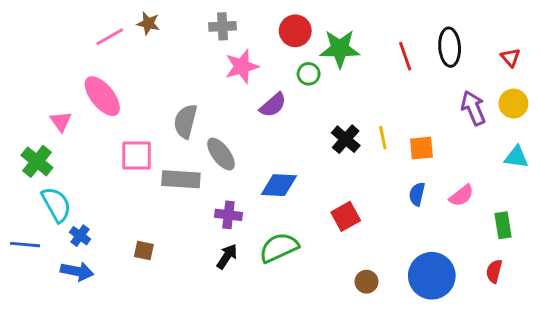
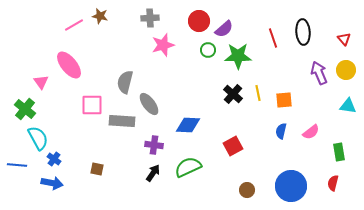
green star: (340, 49) -> (238, 56), moved
purple semicircle: (273, 105) -> (224, 29), moved

